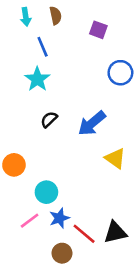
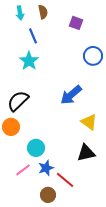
black semicircle: (49, 119) -> (18, 101), moved, size x1.6
black triangle: (115, 232) -> (86, 153), moved

